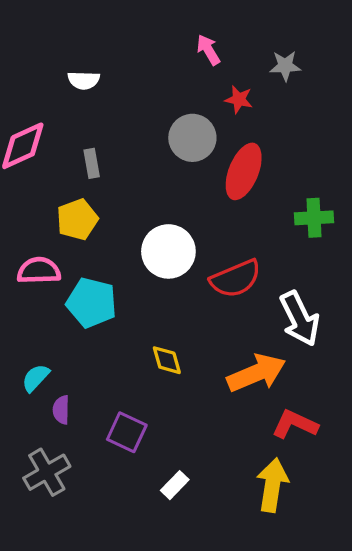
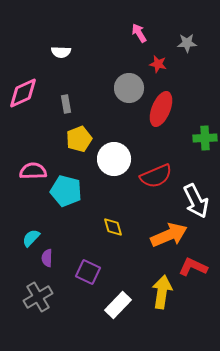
yellow pentagon: (77, 219) -> (79, 139), moved
white rectangle: (175, 485) -> (118, 305), size x1.5
yellow arrow: (272, 485) -> (162, 292), moved

